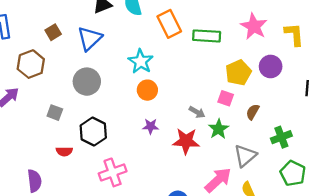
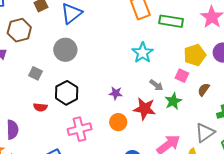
cyan star: (141, 61) -> (143, 53), moved
orange circle: (147, 90) -> (118, 122), moved
gray triangle: (245, 156) -> (205, 133), moved

